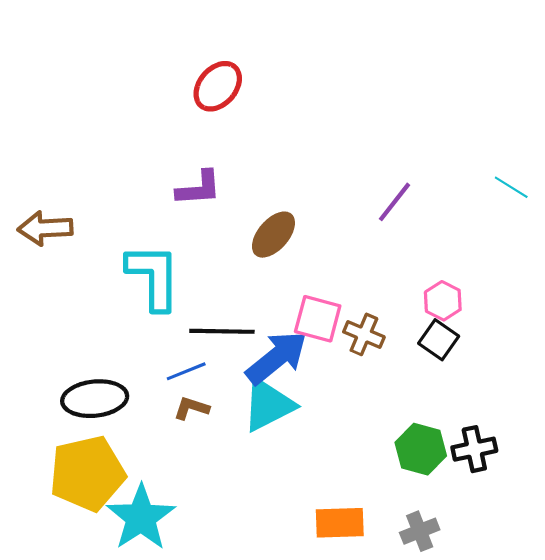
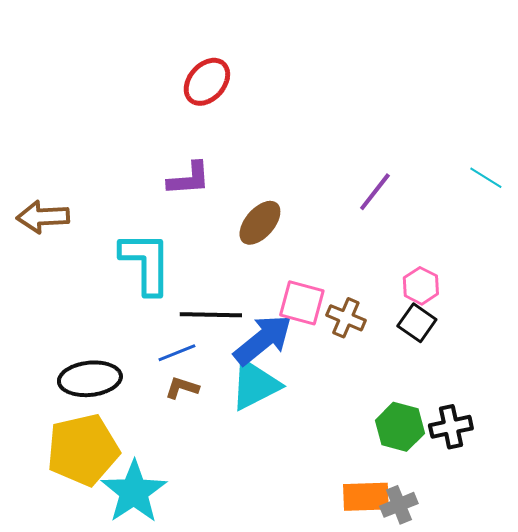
orange rectangle: (340, 523) -> (366, 497), moved

